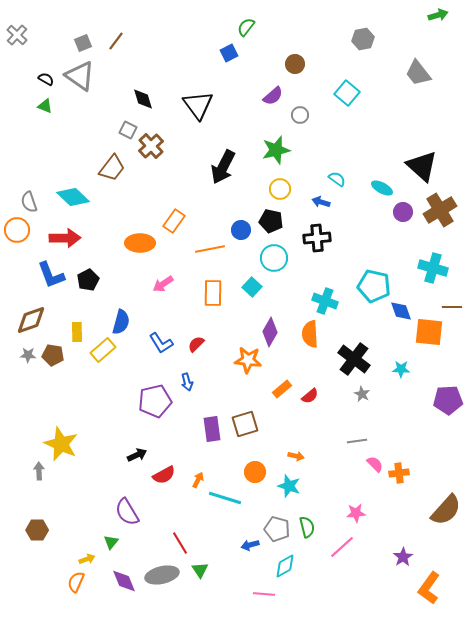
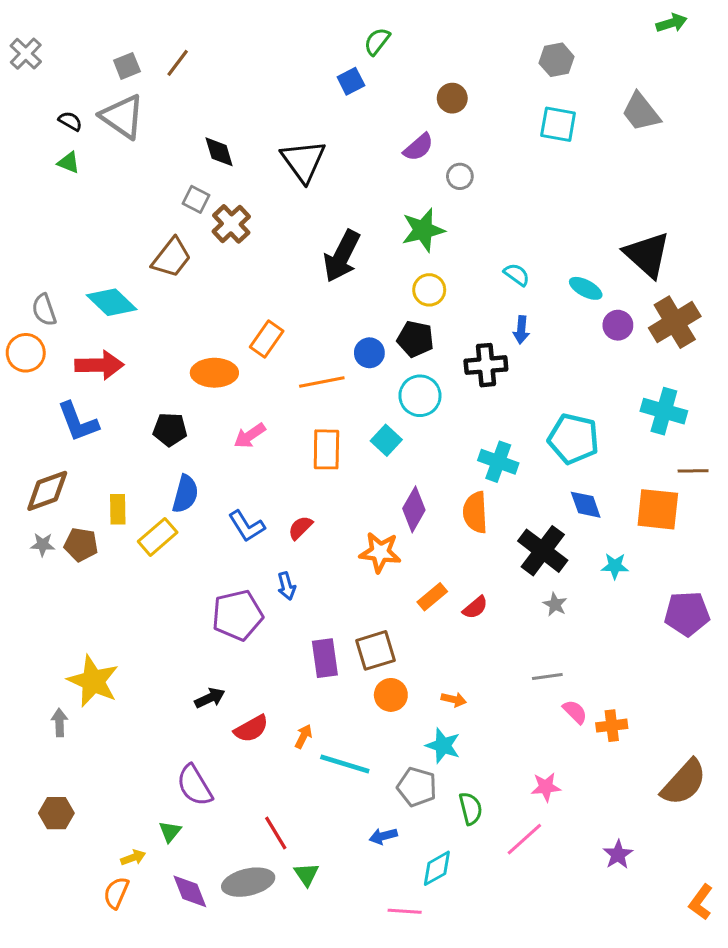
cyan square: (347, 93) -> (558, 124), moved, turned -30
blue arrow: (321, 202) -> (521, 330), moved, turned -102
black pentagon: (88, 280) -> (170, 430), moved, turned 30
blue diamond: (401, 311) -> (586, 505), moved
orange circle: (255, 472) -> (391, 695), moved
gray pentagon: (277, 529) -> (417, 787), moved
orange L-shape: (429, 588) -> (701, 902), moved, size x0.7

